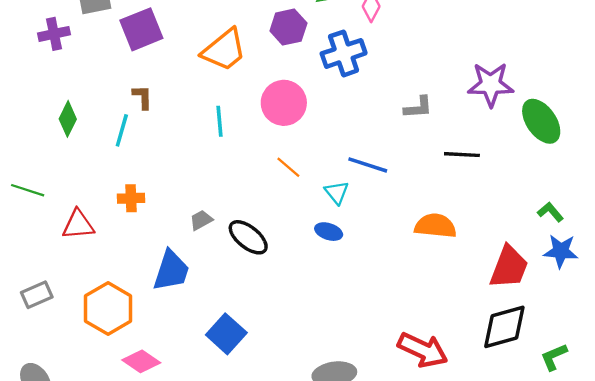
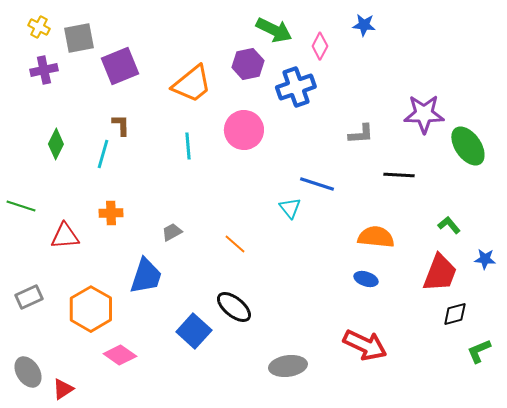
orange line: (288, 167) -> (235, 244), moved
green L-shape: (550, 212) -> (449, 225), moved
blue ellipse: (329, 232) -> (366, 279), moved
black ellipse: (248, 237) -> (234, 307), moved
blue star: (561, 251) -> (485, 259), size x0.7
black diamond: (504, 327) -> (455, 314), moved, size x0.6

